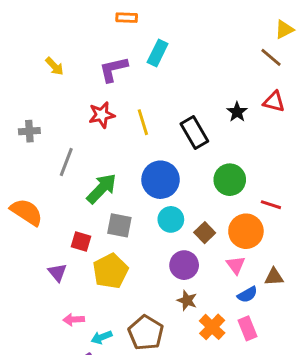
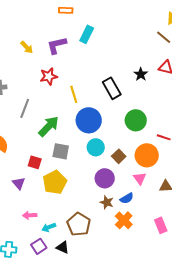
yellow arrow: (54, 66) -> (27, 47), moved
yellow line: (143, 122) -> (74, 94), moved
blue semicircle: (247, 295) -> (127, 198), moved
pink rectangle: (247, 328) -> (161, 225), moved

